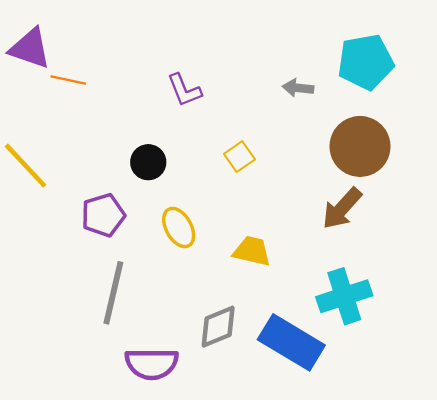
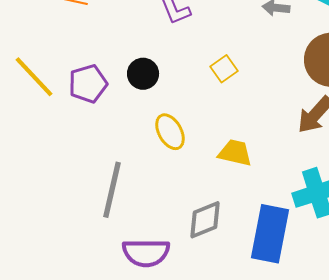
purple pentagon: (103, 215) -> (88, 84), moved
blue rectangle: (291, 342) -> (270, 234), turned 70

